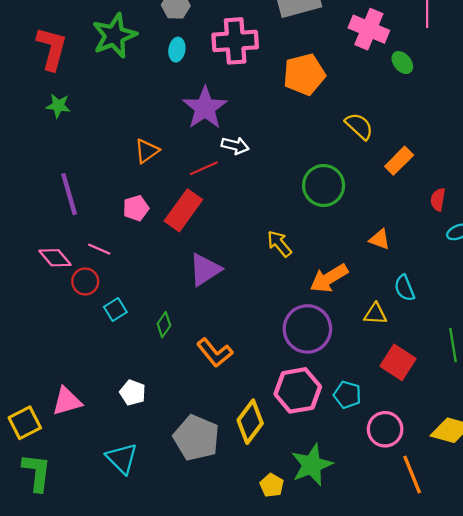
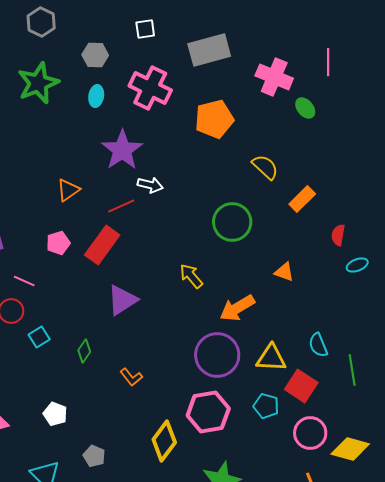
pink cross: (235, 41) -> (150, 88), turned 30
cyan semicircle: (404, 288) -> (318, 345), moved
yellow triangle: (375, 314) -> (271, 358), moved, size x1.4
orange L-shape: (215, 353) -> (131, 377), size x0.7
cyan pentagon: (347, 395) -> (266, 406), moved
pink circle: (385, 429) -> (310, 433), moved
gray pentagon: (196, 438) -> (94, 456), moved, size x0.5

